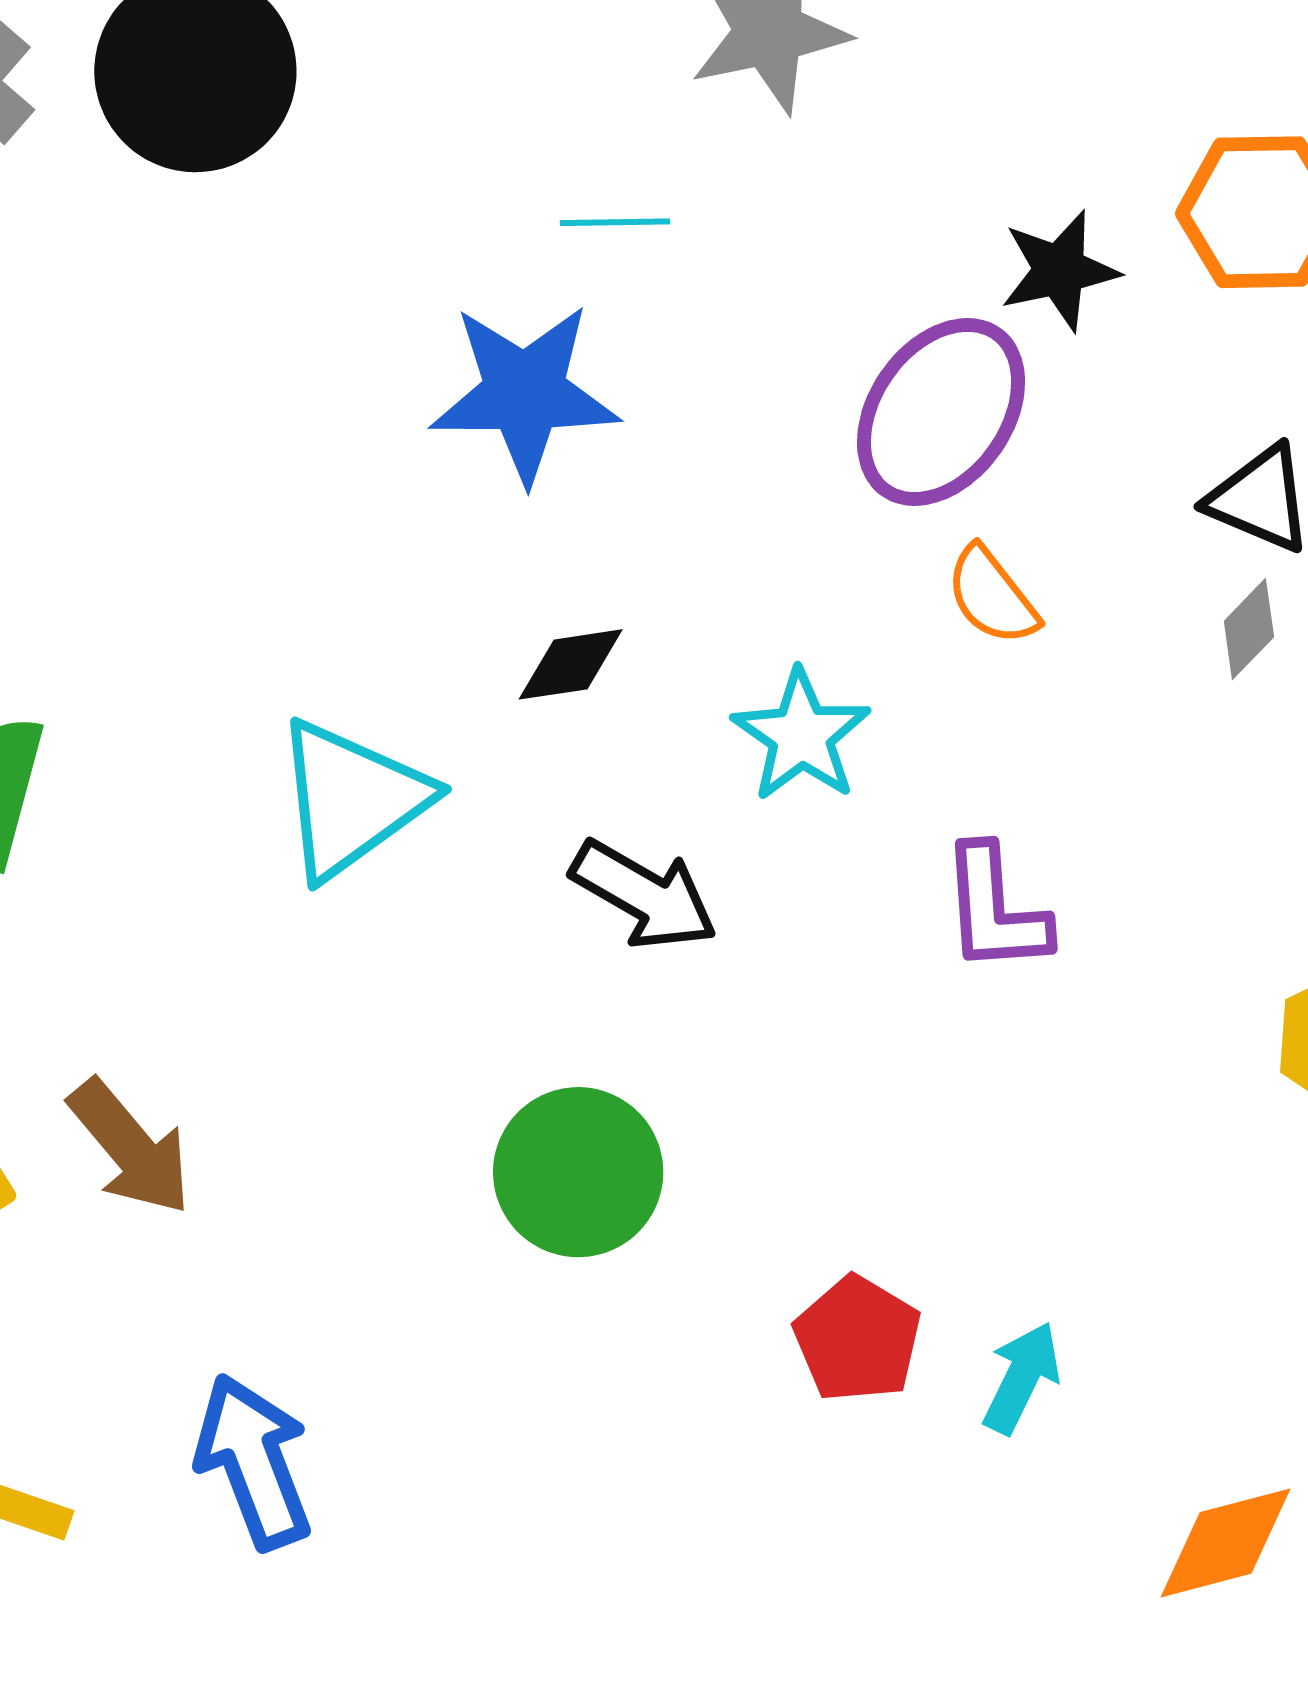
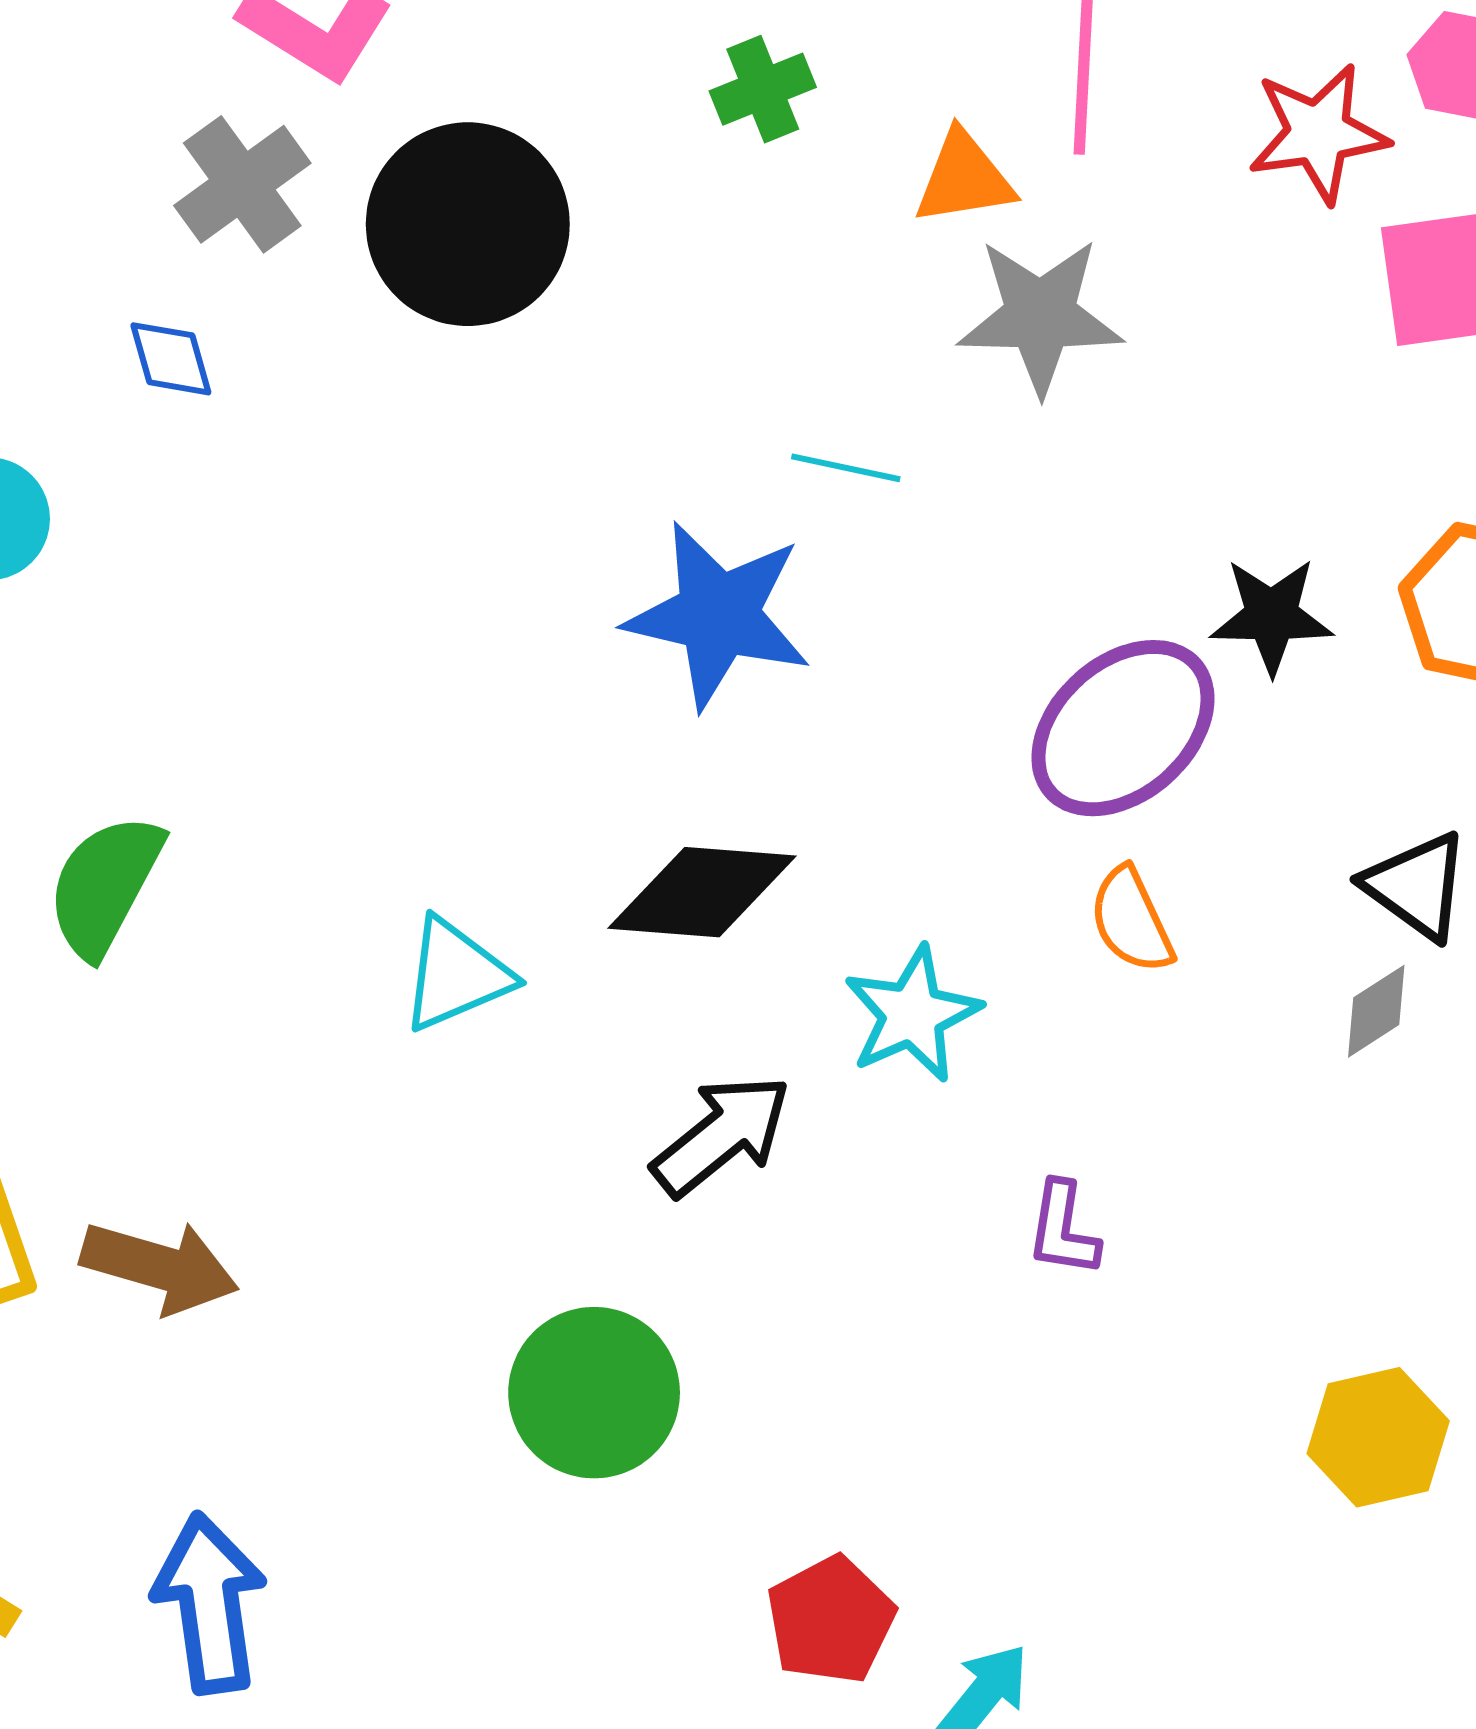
black diamond: (571, 664) -> (702, 892), size x1.6
cyan triangle: (352, 799) -> (456, 975), size x0.7
black arrow: (644, 895) -> (722, 1135), turned -82
purple L-shape: (995, 909) -> (1063, 1229), size x0.7
brown arrow: (130, 1147) -> (160, 1267), turned -47

